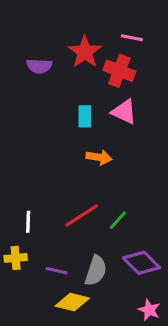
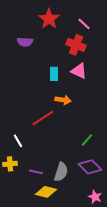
pink line: (132, 38) -> (84, 24), turned 32
red star: (85, 52) -> (49, 19), moved
red line: (82, 216) -> (43, 118), moved
green line: (118, 220) -> (87, 140), moved
white line: (28, 222) -> (18, 141), turned -32

